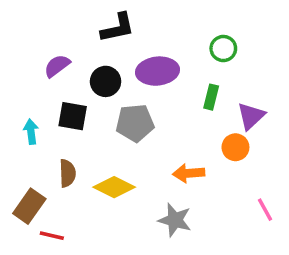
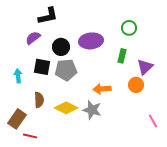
black L-shape: (118, 28) -> (48, 16), moved
gray pentagon: (135, 123) -> (66, 70), moved
orange arrow: (189, 173) -> (102, 89), moved
gray star: (175, 220) -> (92, 110), moved

